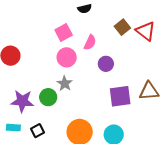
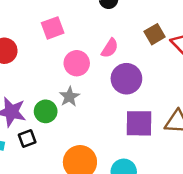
pink square: (64, 32) -> (53, 28), moved
purple circle: (106, 64) -> (126, 79), size x1.5
black square: (37, 131) -> (27, 138), moved

